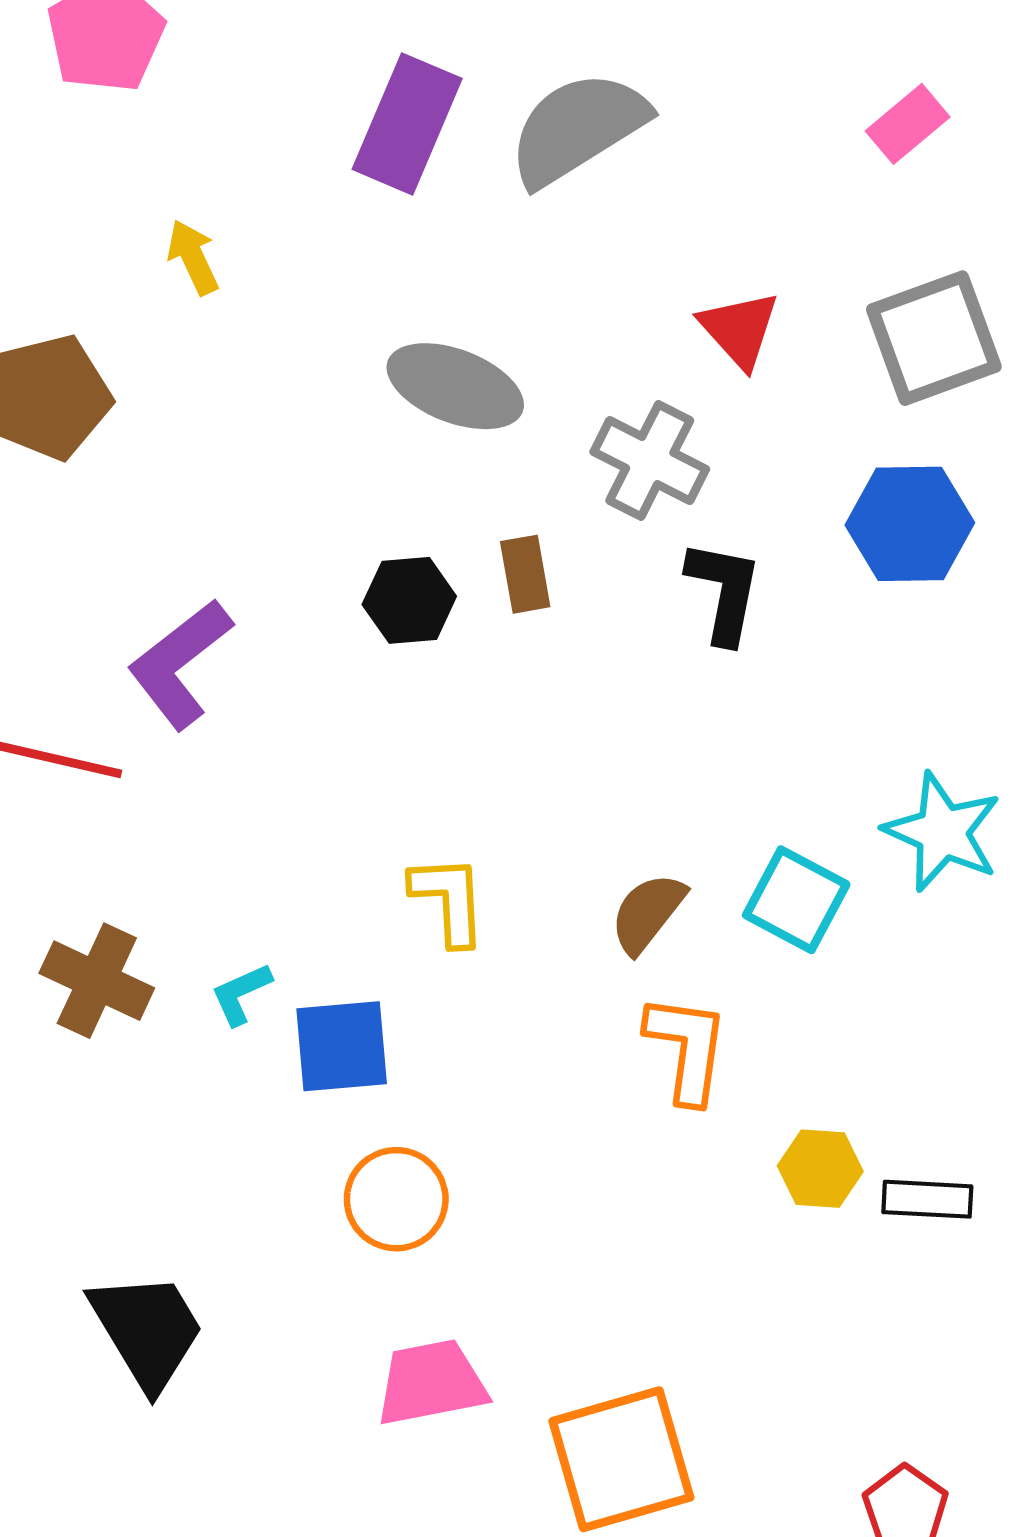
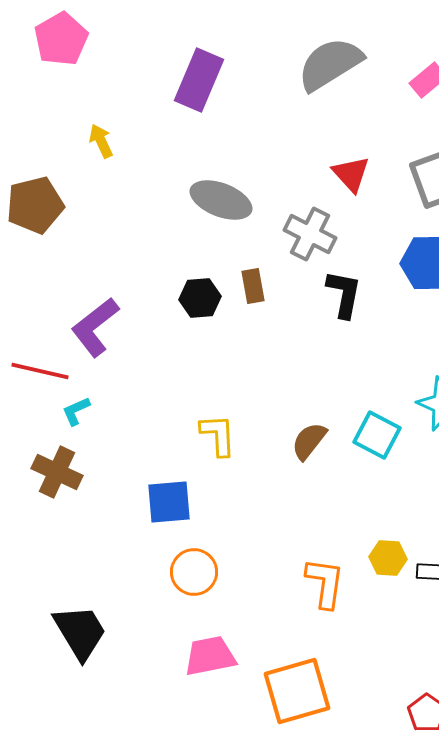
gray semicircle: (578, 128) -> (330, 64), moved
cyan L-shape: (241, 994) -> (76, 411), moved
orange L-shape: (687, 1048) -> (325, 583), moved

